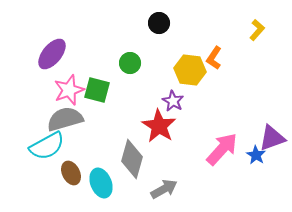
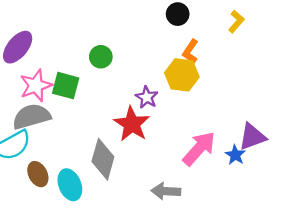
black circle: (159, 23) -> (178, 14), moved
yellow hexagon: (190, 70) -> (182, 75), moved
gray arrow: (164, 189) -> (166, 191), moved, turned -148

